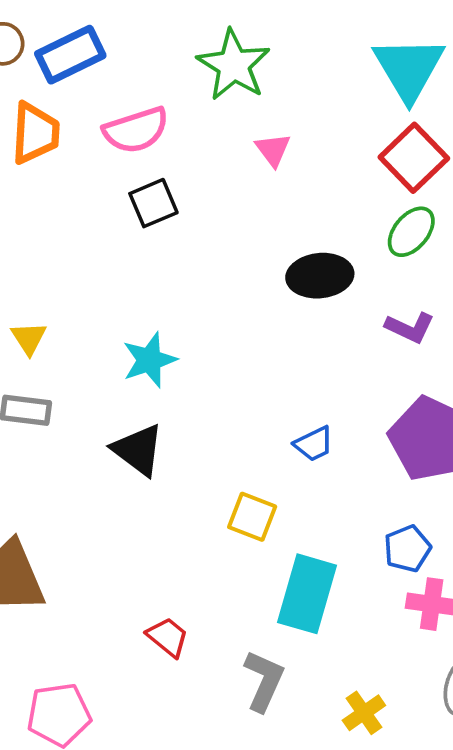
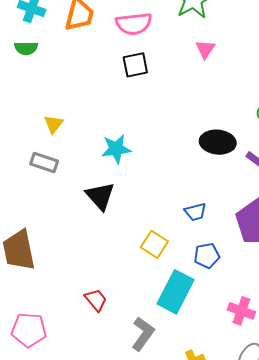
black ellipse: (320, 276) -> (218, 142), moved
blue pentagon: (407, 549) -> (207, 256), moved

